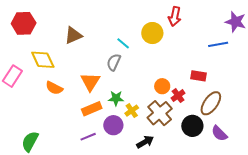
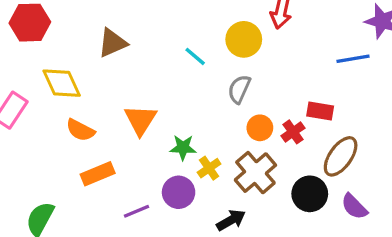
gray semicircle: (114, 62) -> (239, 89), moved
red cross: (178, 96) -> (293, 132), moved
orange rectangle: (92, 109) -> (98, 174), moved

